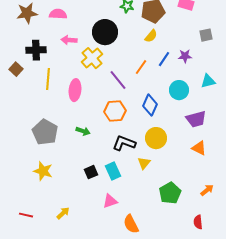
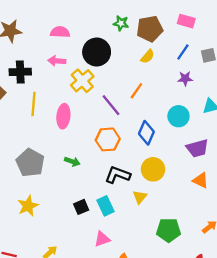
pink semicircle: (58, 14) -> (60, 32), moved
blue line: (164, 59) -> (183, 52), moved
yellow star: (43, 171) -> (28, 206), turned 30
green pentagon: (170, 193) -> (169, 230), turned 30

